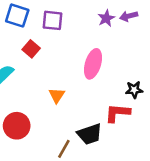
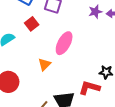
pink ellipse: (93, 64) -> (64, 43), moved

